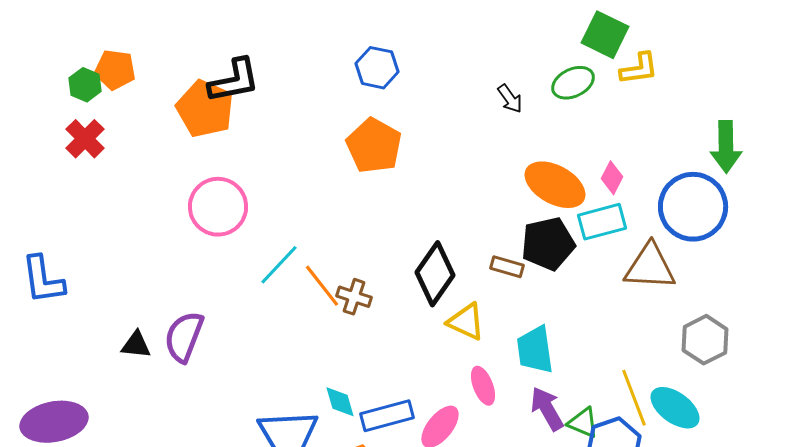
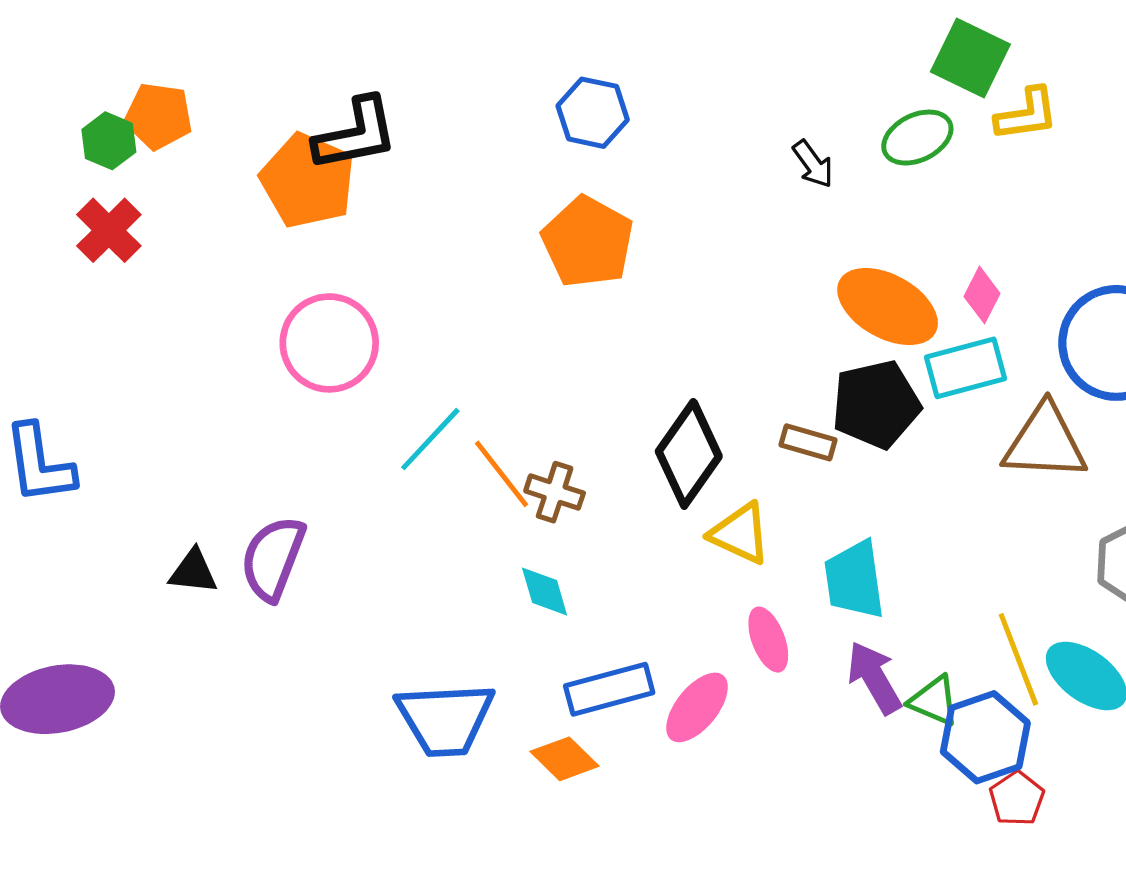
cyan diamond: (340, 402) -> (545, 591), moved

